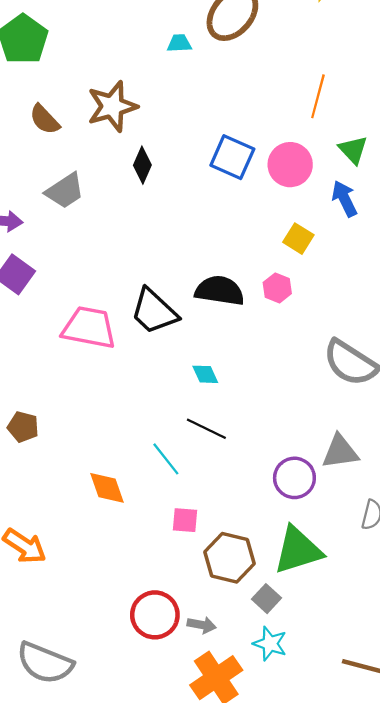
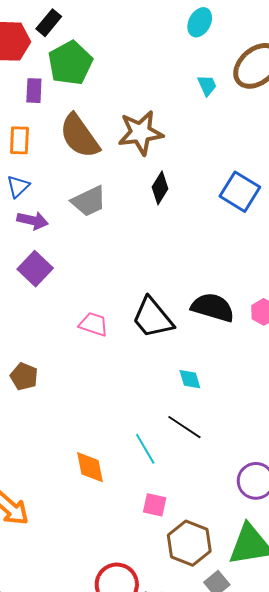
cyan trapezoid: (179, 43) -> (207, 85), turned 60
brown semicircle: (45, 119) -> (80, 136), size x1.6
pink trapezoid: (89, 328) -> (94, 324), size x0.6
brown pentagon: (23, 427) -> (24, 376), moved

